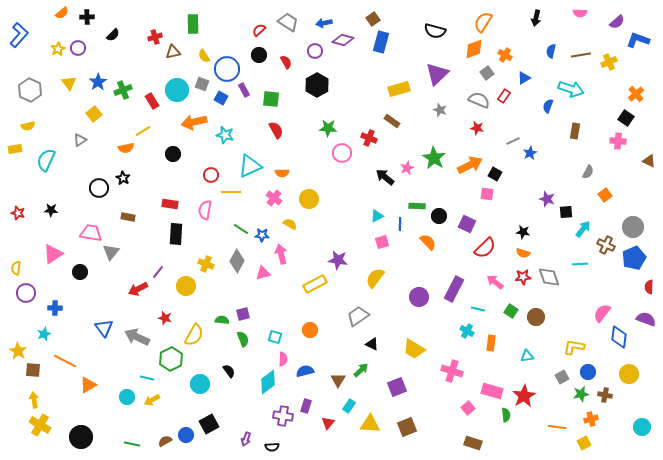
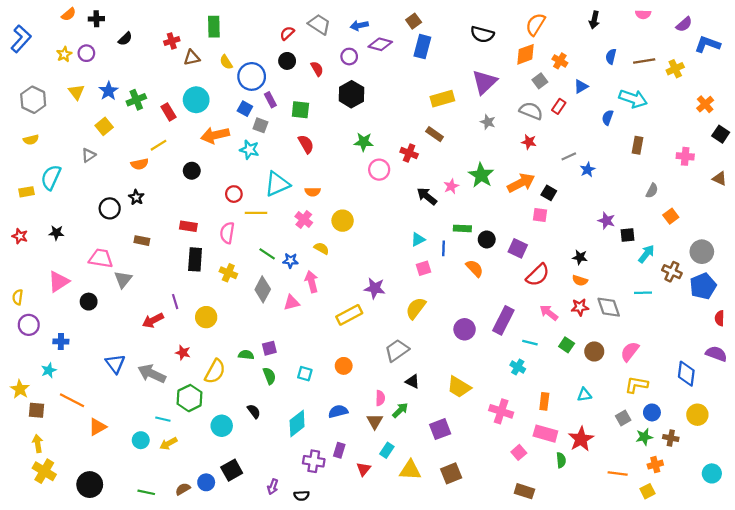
gray square: (202, 84) -> (260, 125), moved
black square: (626, 118) -> (721, 134), moved
yellow rectangle: (15, 149) -> (27, 192), moved
yellow cross: (206, 264) -> (228, 273), moved
purple line: (158, 272) -> (175, 302), turned -56
pink semicircle: (602, 313) -> (630, 351), moved
orange rectangle: (491, 343) -> (544, 401), moved
pink semicircle: (283, 359) -> (380, 398), moved

